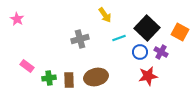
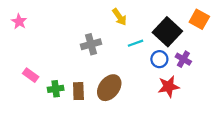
orange square: (180, 32) -> (199, 19), moved
brown ellipse: (96, 77) -> (109, 88), turned -40

